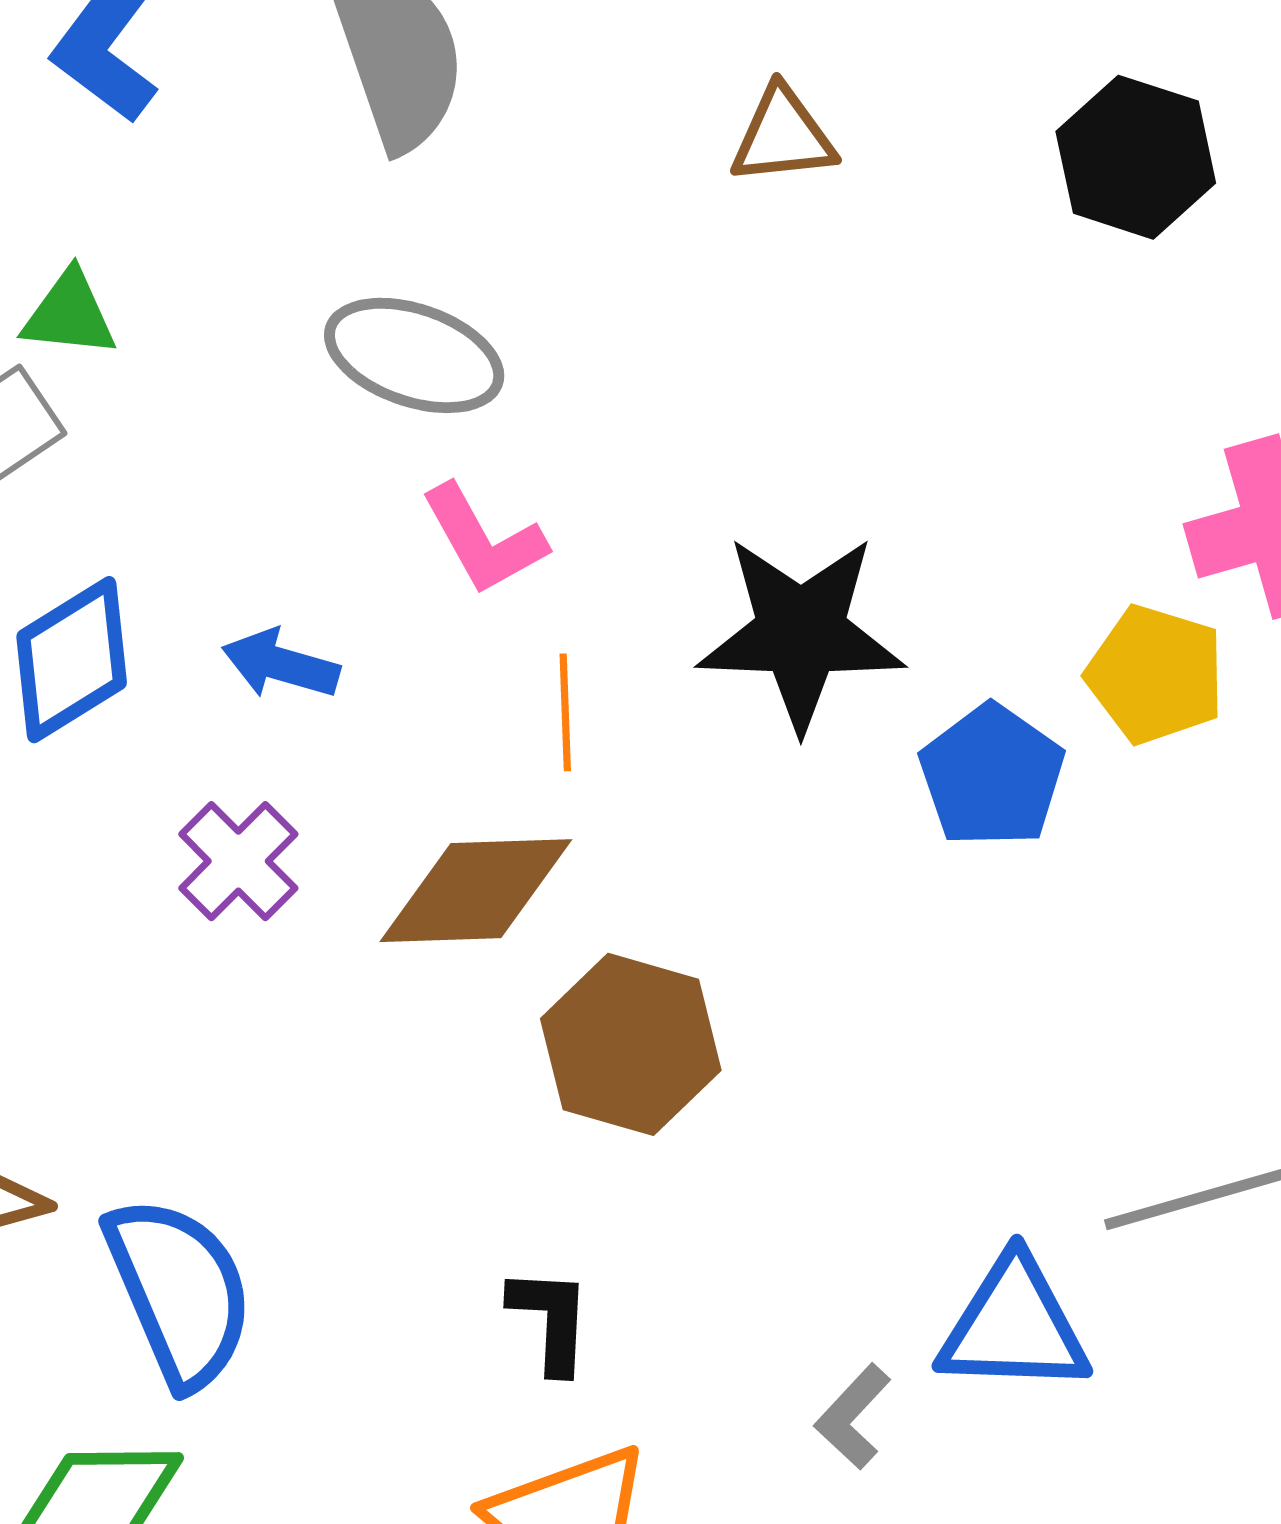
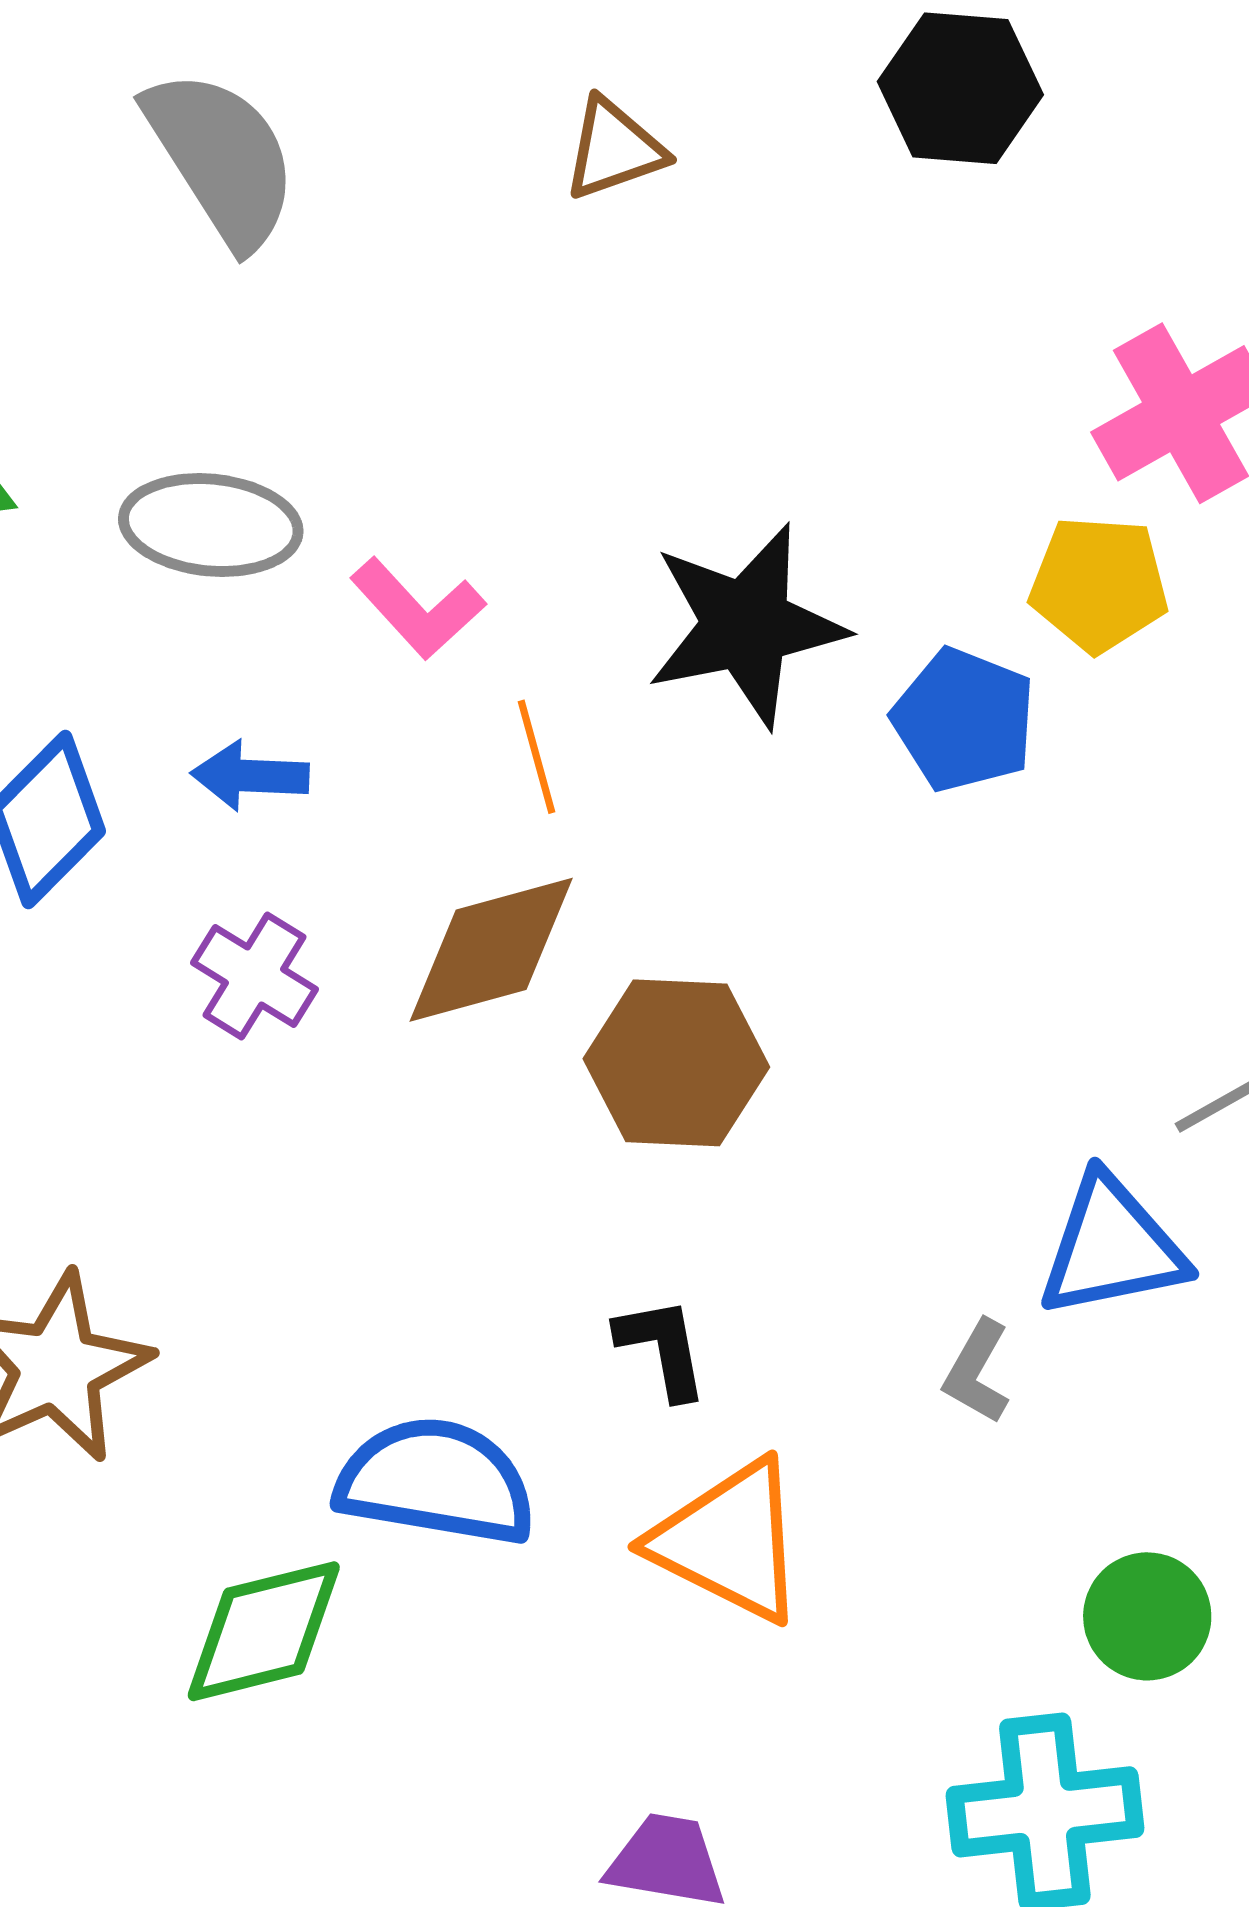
gray ellipse: (414, 355) -> (211, 525), moved
blue semicircle: (179, 1292) -> (436, 1482), moved, turned -44

